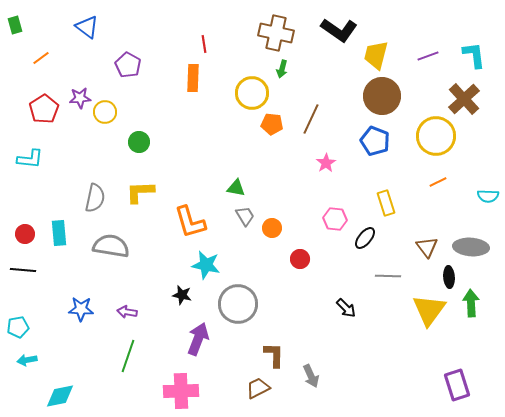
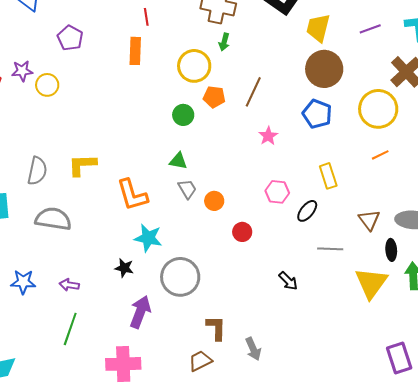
green circle: (139, 142) -> (183, 115), moved

